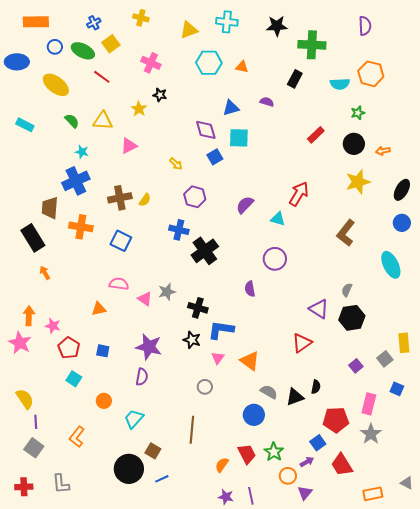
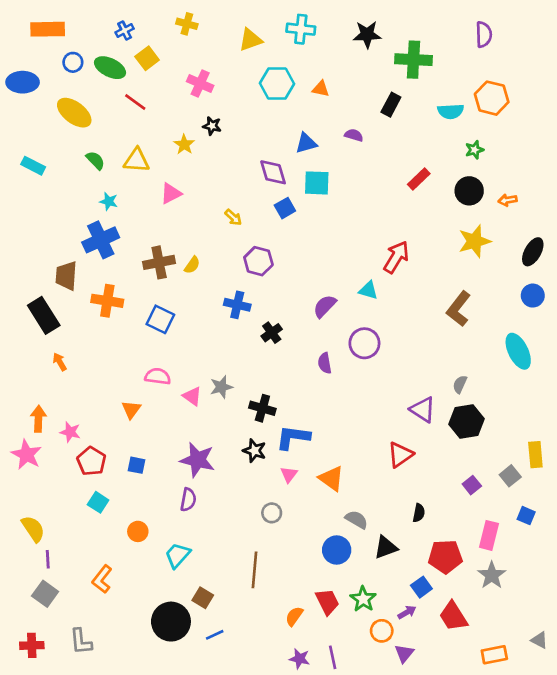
purple semicircle: (245, 205) -> (325, 306), moved
black cross: (205, 251) -> (272, 333), size x0.6
purple semicircle: (250, 289) -> (325, 363), moved
orange triangle: (99, 309) -> (131, 410), turned -42
black triangle: (295, 397) -> (386, 547), moved

